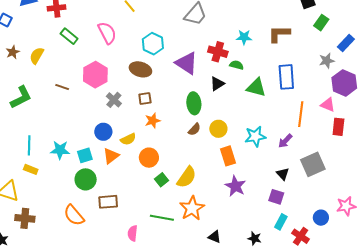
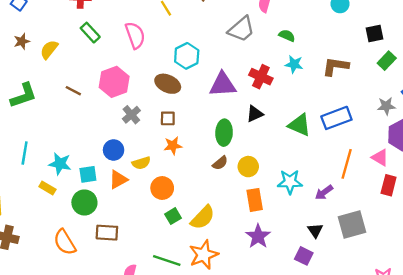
purple triangle: (187, 63) -> (223, 85), turned -45
green semicircle: (237, 65) -> (287, 36), moved
blue rectangle: (286, 77) -> (336, 118), turned 65
yellow rectangle: (31, 169) -> (47, 188), moved

